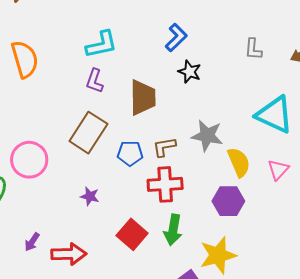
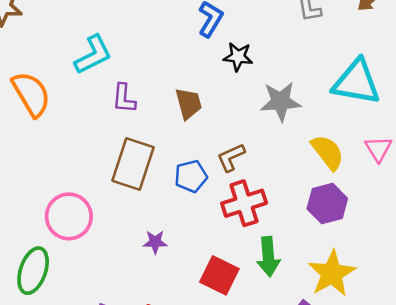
cyan L-shape: (102, 44) -> (93, 55), moved
brown trapezoid: (143, 98) -> (189, 104), size x0.7
gray star: (207, 136) -> (281, 102), moved

